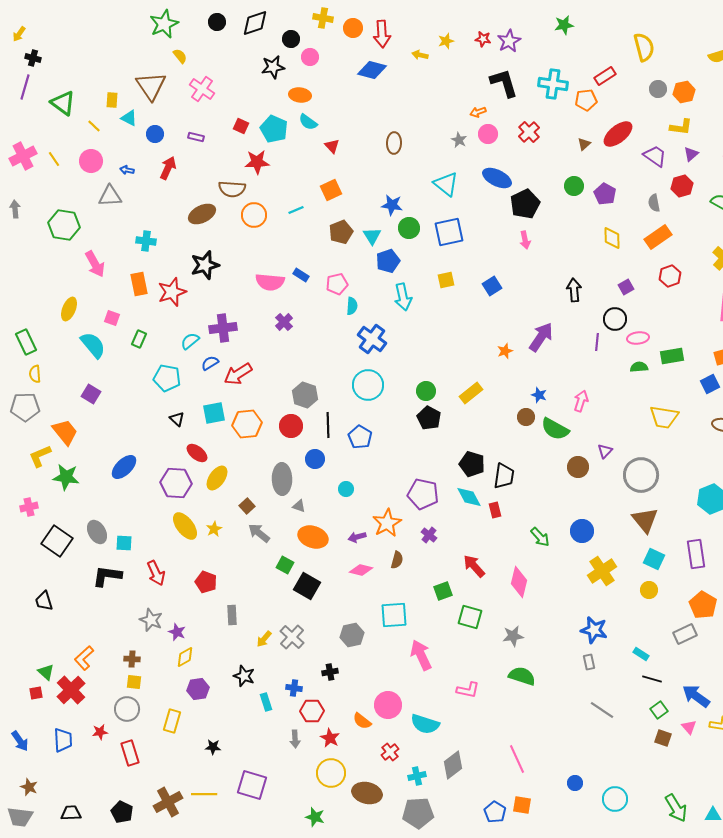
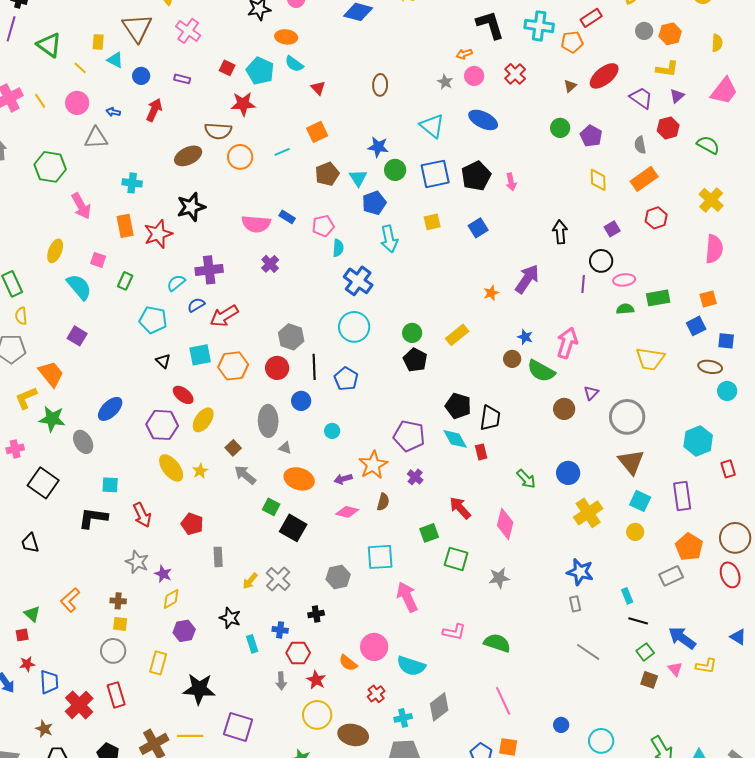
black pentagon: (525, 204) -> (476, 176), moved
pink arrow: (581, 401) -> (567, 343), size x1.4
gray ellipse: (97, 532) -> (83, 442), moved
cyan rectangle: (641, 654) -> (627, 596), turned 35
green semicircle: (522, 676) -> (497, 643), moved
red cross: (71, 690) -> (79, 705), moved
red star: (100, 732) -> (27, 664), moved
black star: (213, 747) -> (199, 689), size x2.0
brown star: (29, 787) -> (44, 729), moved

